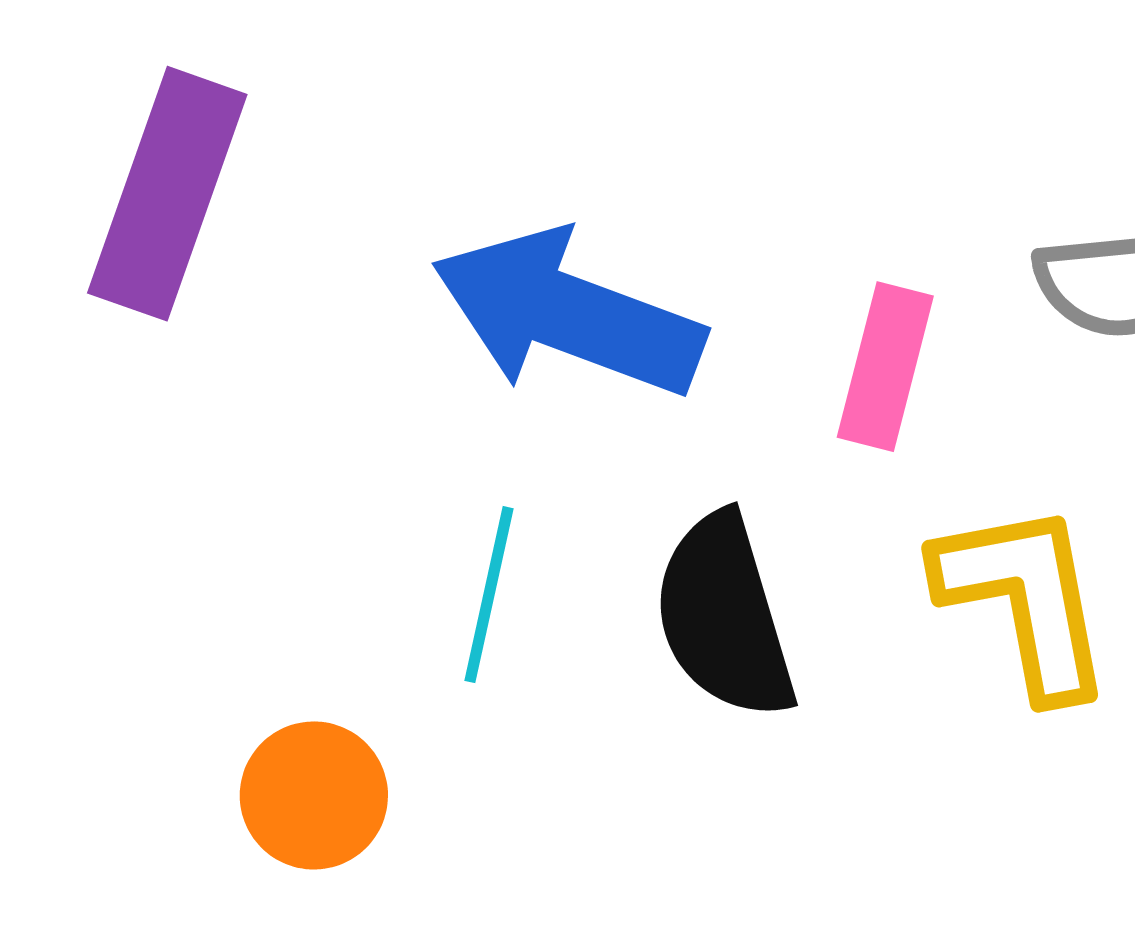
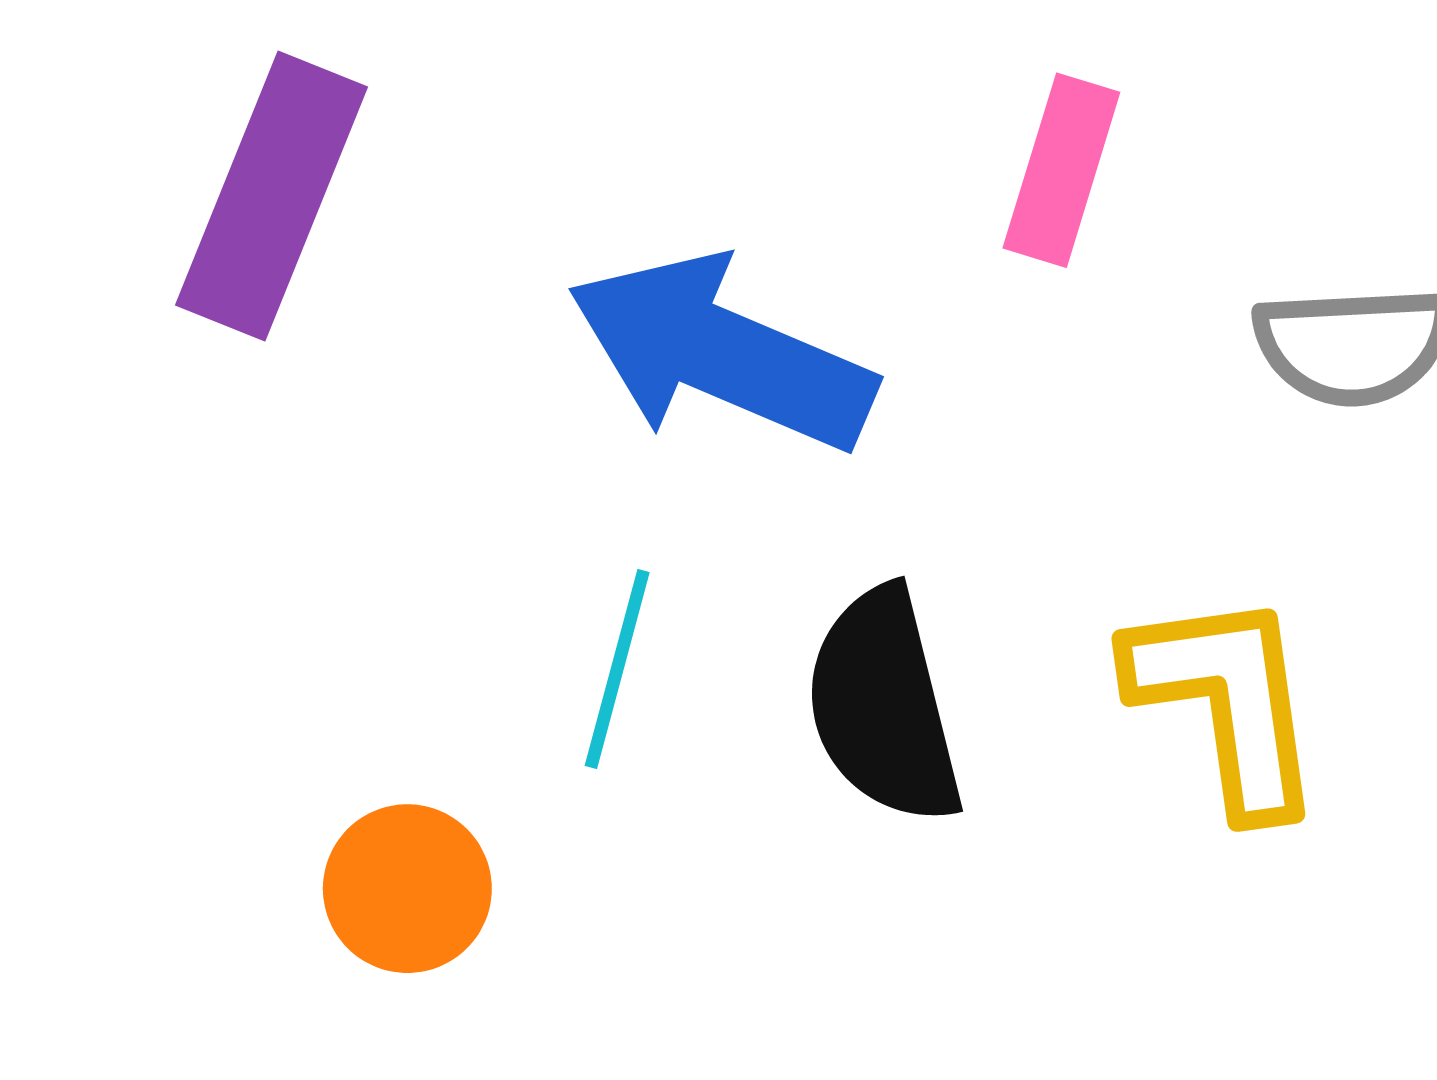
pink rectangle: (885, 367) -> (1061, 170), moved

